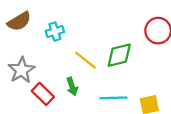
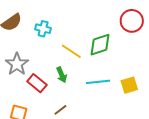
cyan cross: (55, 32) -> (43, 29), turned 35

